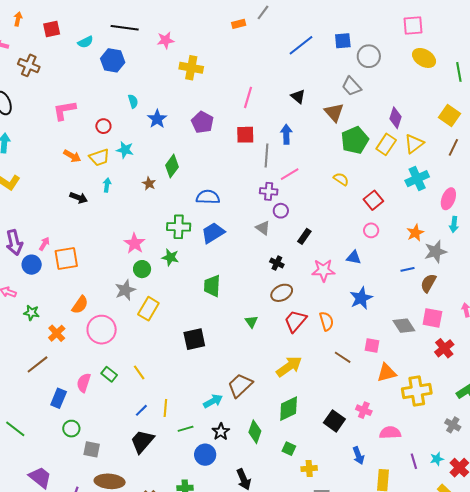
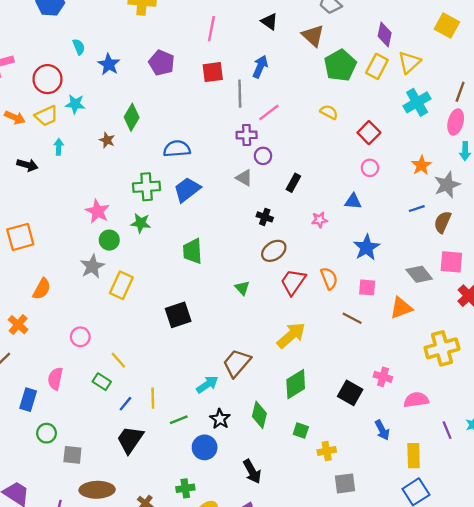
red circle: (103, 126) -> (48, 79), size x1.6
blue arrow: (286, 134) -> (260, 67), turned 30
brown line: (453, 147) -> (460, 92), moved
pink star: (323, 270) -> (319, 220), size x0.6
pink circle: (102, 330) -> (80, 337), moved, size x0.6
pink square: (372, 346) -> (367, 287), moved
orange triangle: (387, 373) -> (401, 308), moved
green rectangle: (109, 374) -> (102, 382), moved

